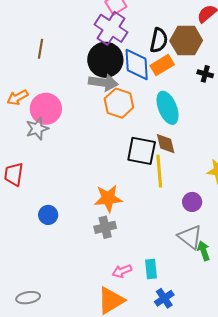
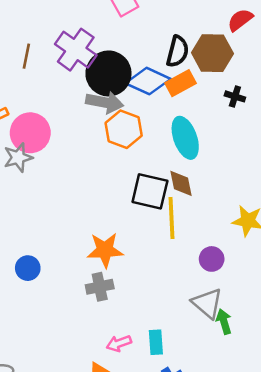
purple cross: (111, 28) -> (76, 50), moved
blue diamond: (137, 64) -> (148, 81), turned -64

